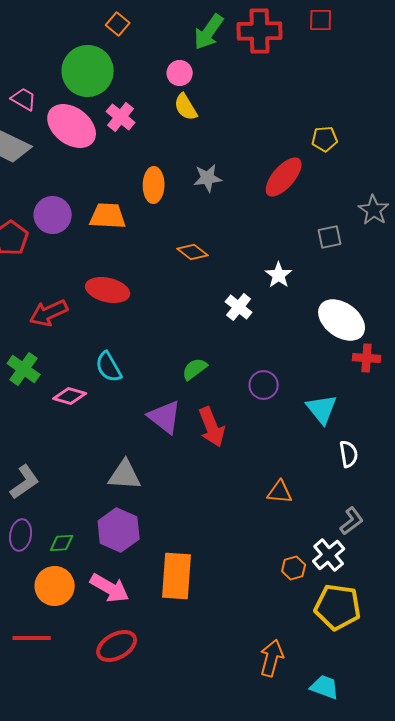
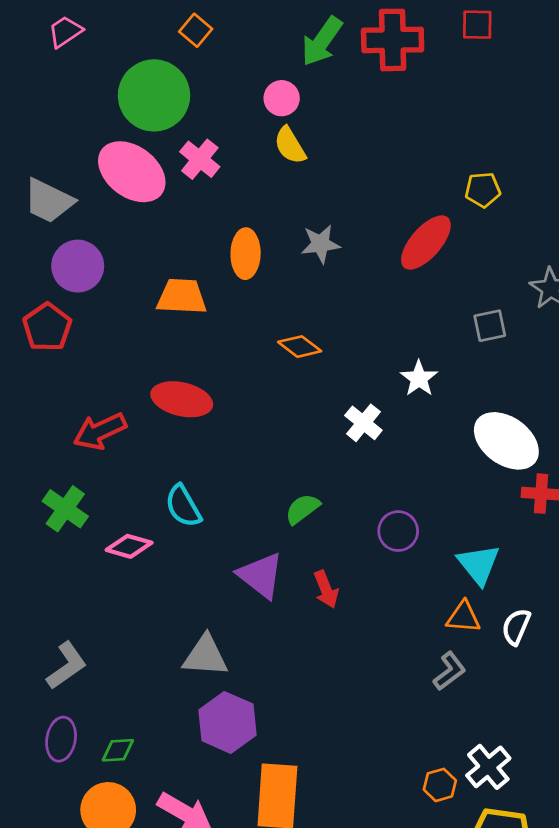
pink trapezoid: (24, 99) -> (65, 32), moved, turned -64
purple circle: (53, 215) -> (78, 266), moved
red arrow: (212, 427) -> (326, 589), size x0.7
white semicircle: (349, 454) -> (516, 627), turned -148
orange triangle: (280, 492) -> (463, 617), moved
gray L-shape: (352, 521) -> (449, 671), moved
purple hexagon: (119, 530) -> (228, 722), moved

